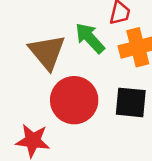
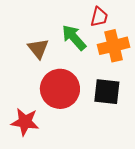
brown triangle: (47, 52) -> (38, 49), size x0.7

